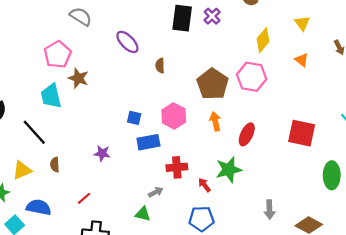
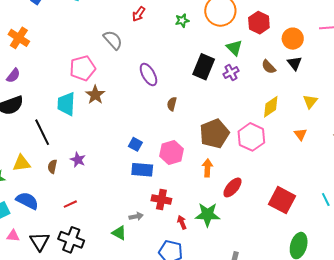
purple star: (102, 153) -> (78, 160), moved

